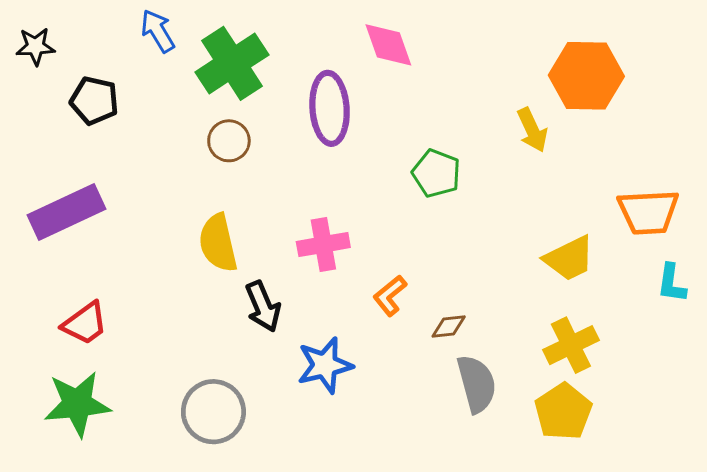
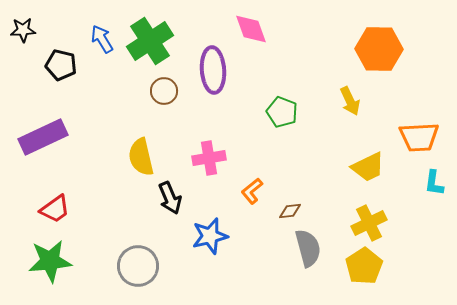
blue arrow: (158, 31) -> (102, 39), moved
yellow arrow: (532, 130) -> (350, 101), moved
brown circle: (229, 141) -> (164, 91), moved

